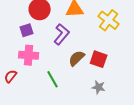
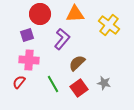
red square: (99, 59) -> (79, 88), moved, turned 36
red semicircle: (11, 76) -> (19, 82), moved
gray star: (99, 87) -> (104, 83), moved

